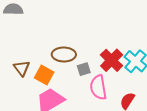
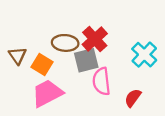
red cross: (112, 60) -> (95, 39), moved
gray square: (84, 69) -> (86, 60), size x1.6

